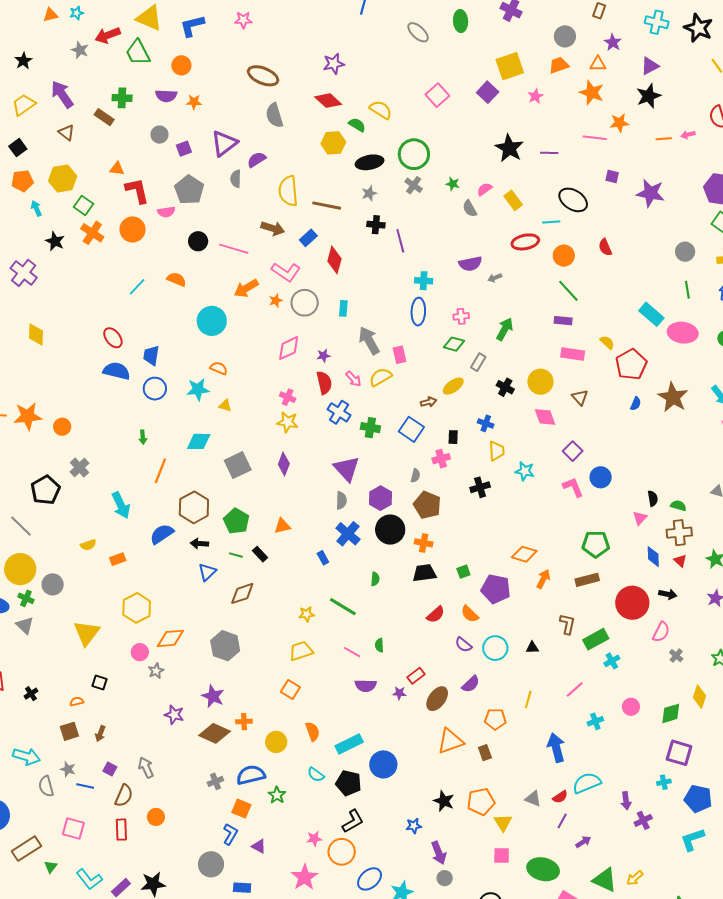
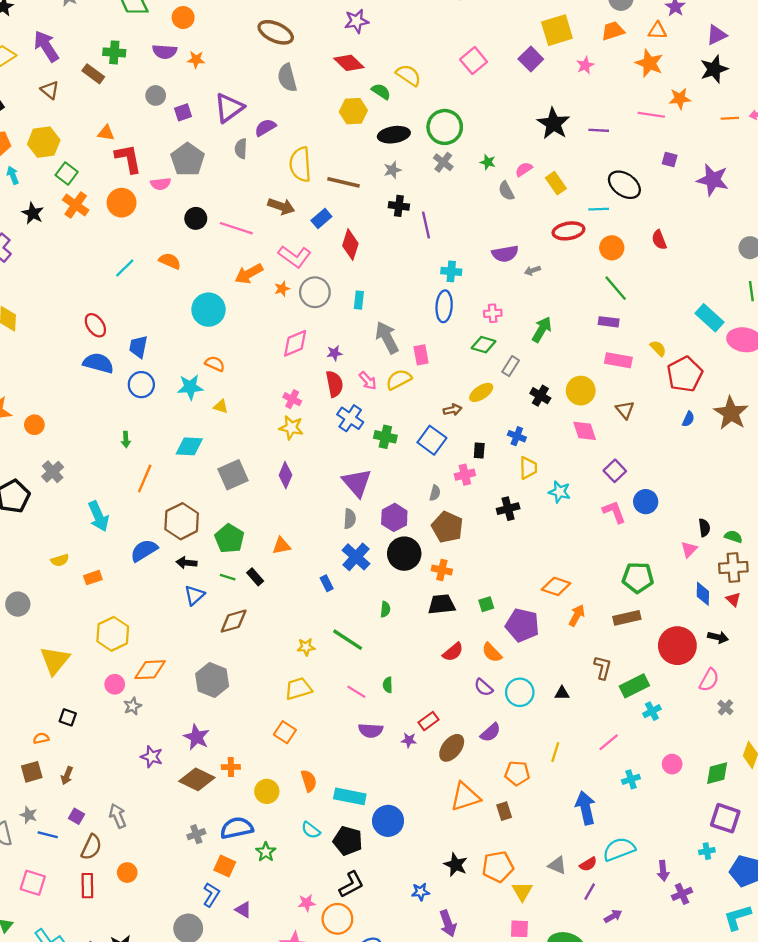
cyan rectangle: (349, 744) -> (350, 796), turned 36

